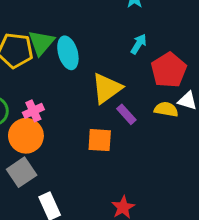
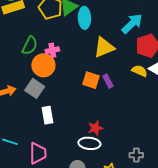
cyan arrow: (139, 44) -> (132, 24), size x1.6
purple rectangle: (126, 114) -> (108, 81), moved
gray square: (22, 172) -> (35, 88), turned -36

